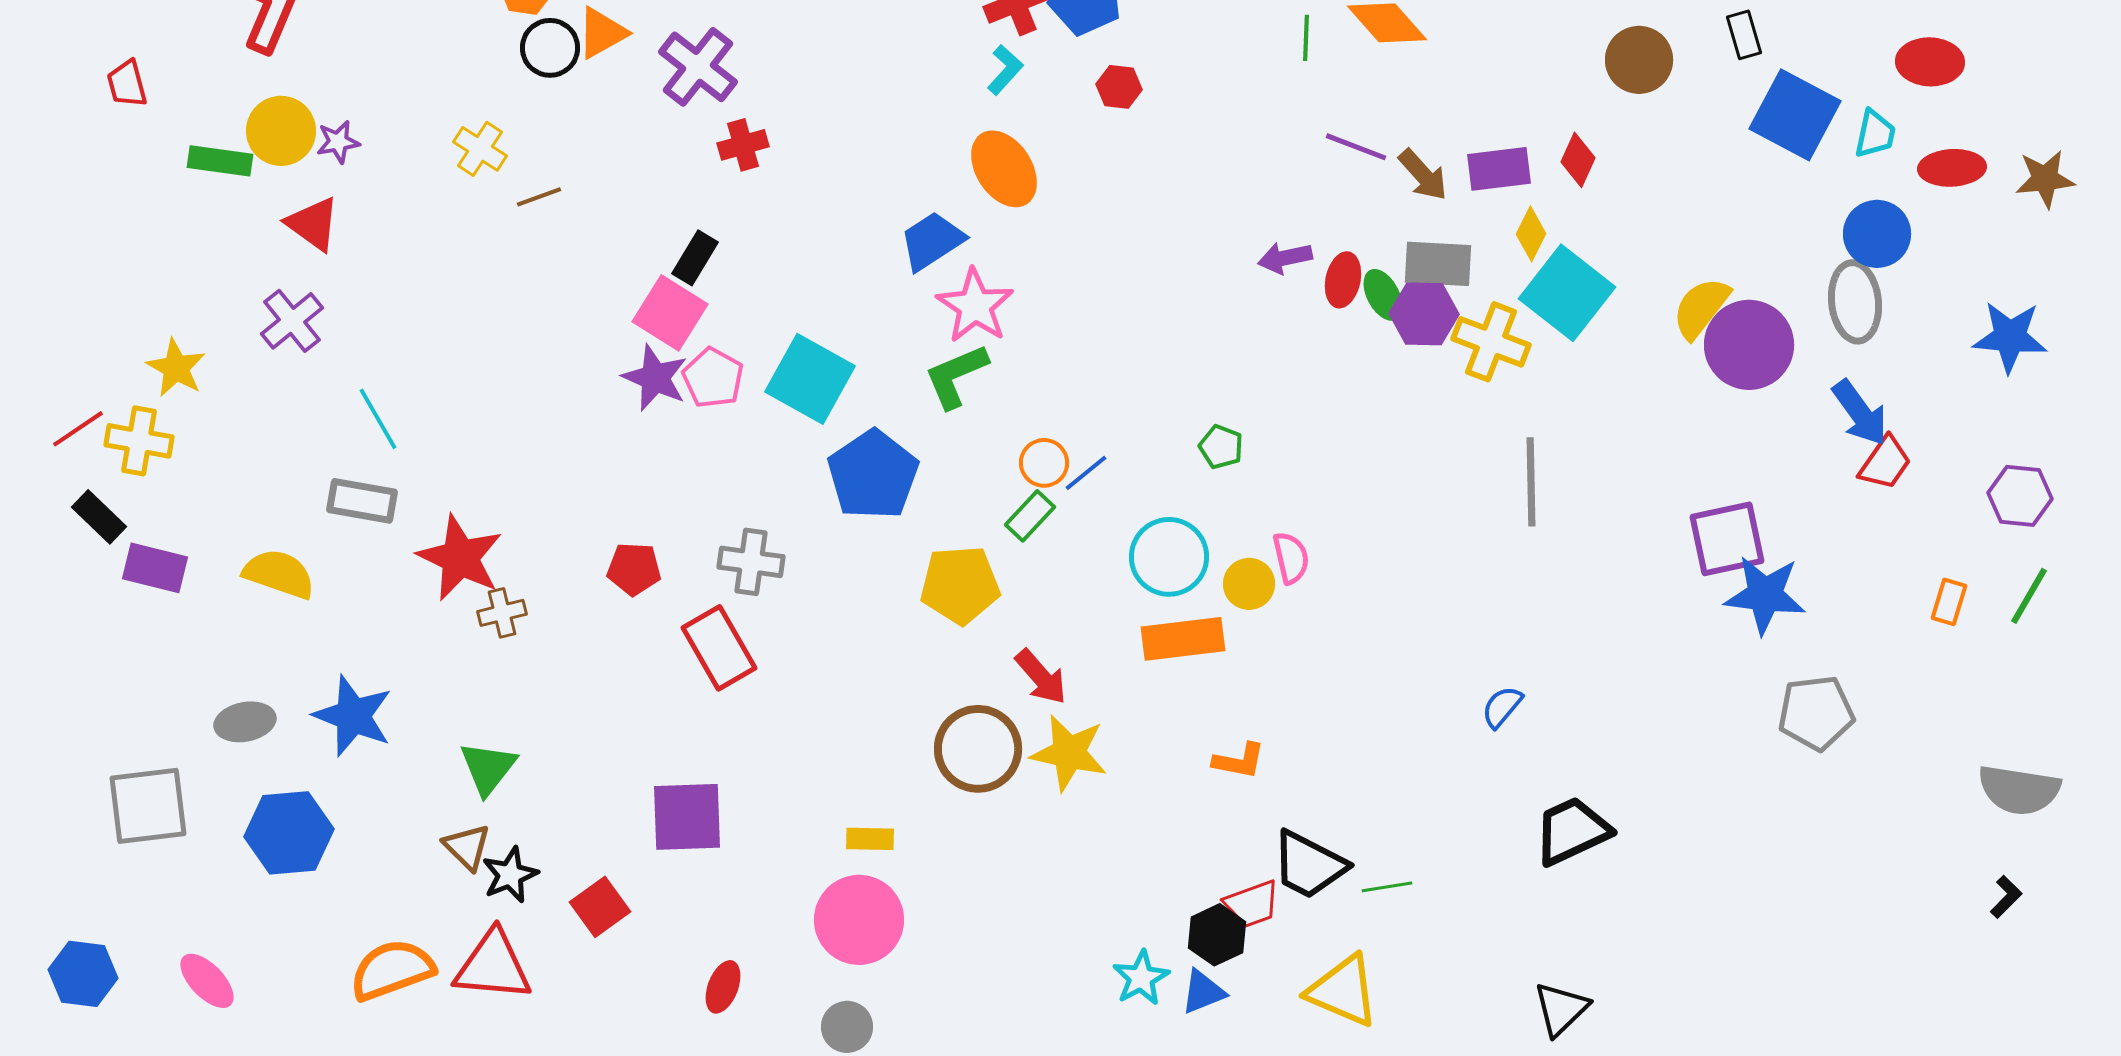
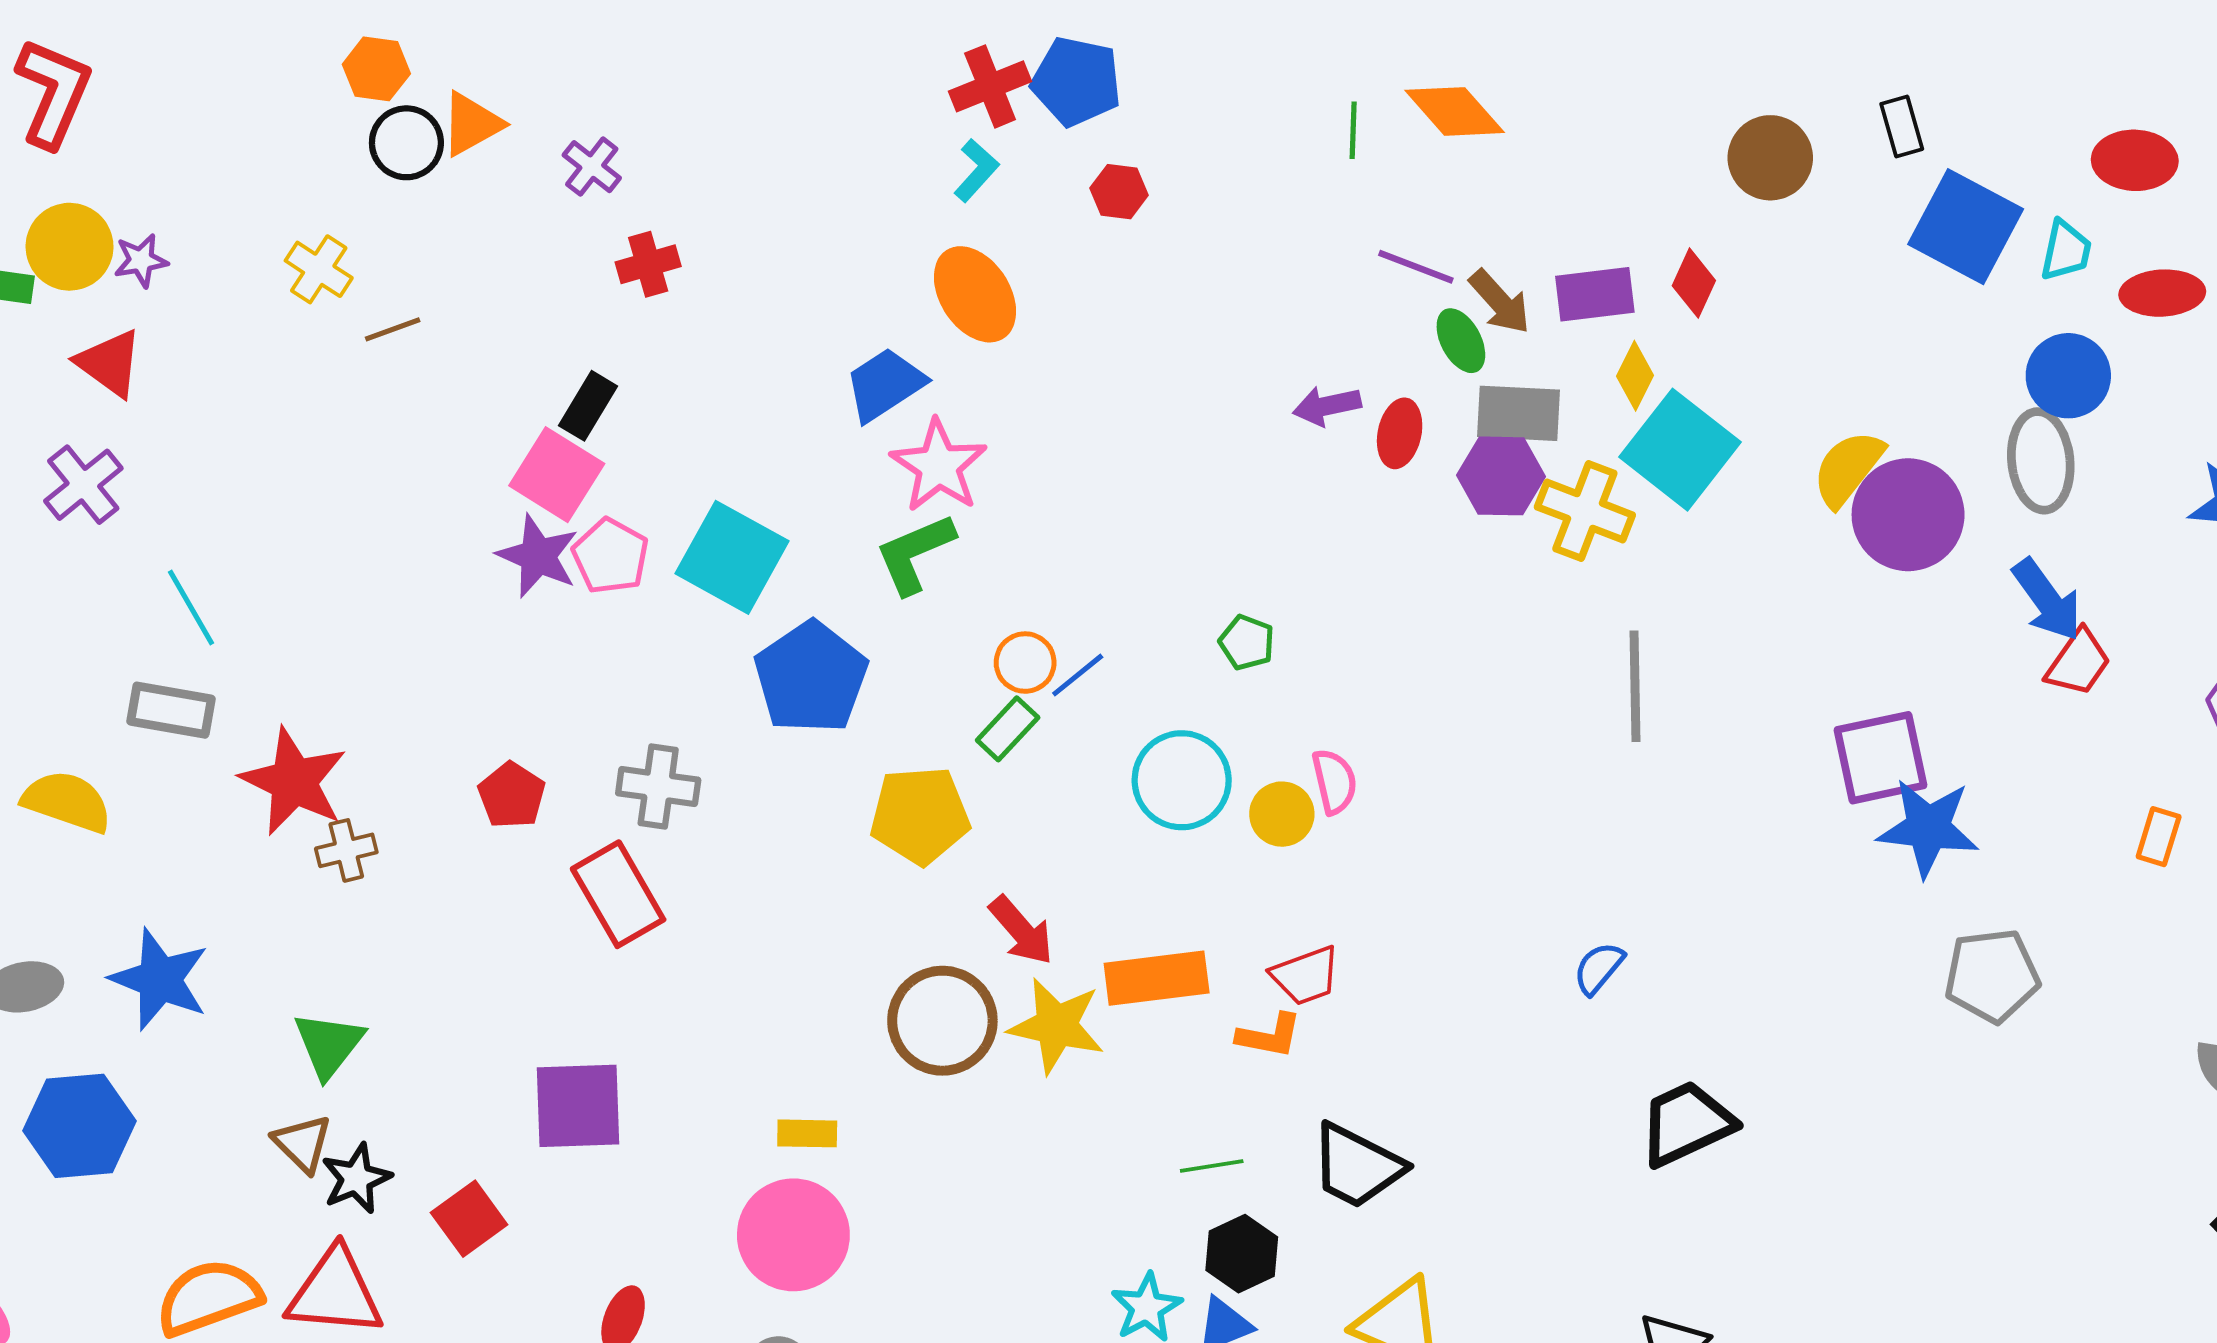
purple cross: (698, 67) -> (592, 167), size x0.6
green ellipse: (1383, 295) -> (1461, 341), moved
red pentagon: (634, 569) -> (512, 795), turned 30
orange rectangle: (1183, 639) -> (1157, 978), moved
green line: (1387, 887) -> (1212, 1166), moved
red trapezoid: (1252, 904) -> (1306, 976), moved

